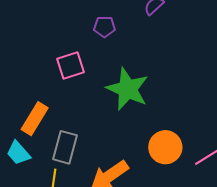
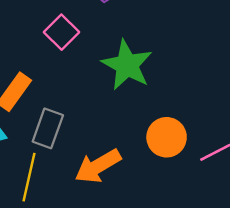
pink square: (70, 66) -> (62, 32), turned -32

